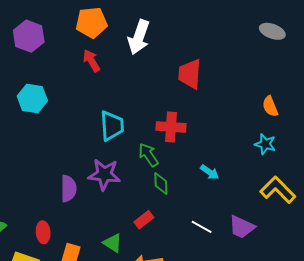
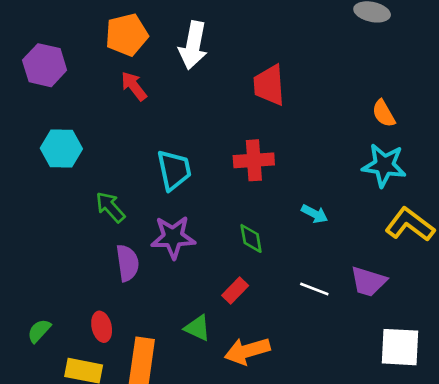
cyan star: (265, 144) -> (384, 165), size x1.5
green arrow: (148, 155) -> (110, 207), moved

